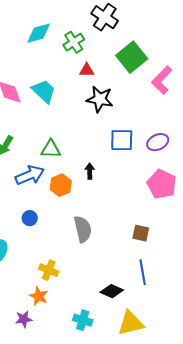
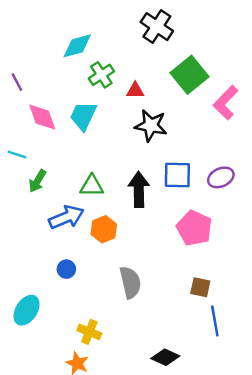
green cross: (74, 42) -> (101, 75), moved
cyan trapezoid: (44, 91) -> (83, 116), turned -108
black arrow: (90, 171) -> (139, 189), moved, size x1.8
pink pentagon: (162, 184) -> (194, 228), moved
blue line: (143, 272) -> (215, 321), moved

